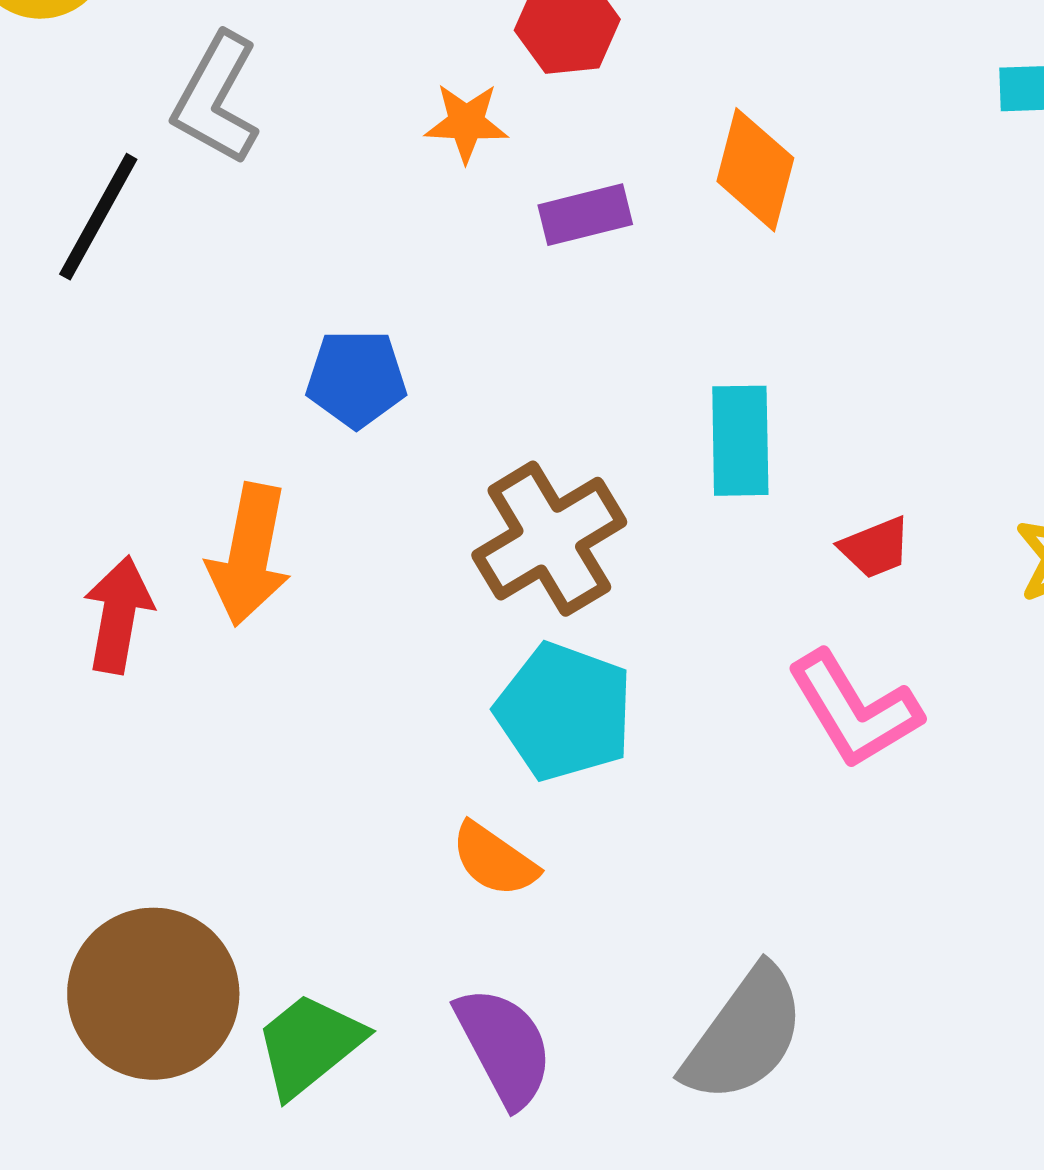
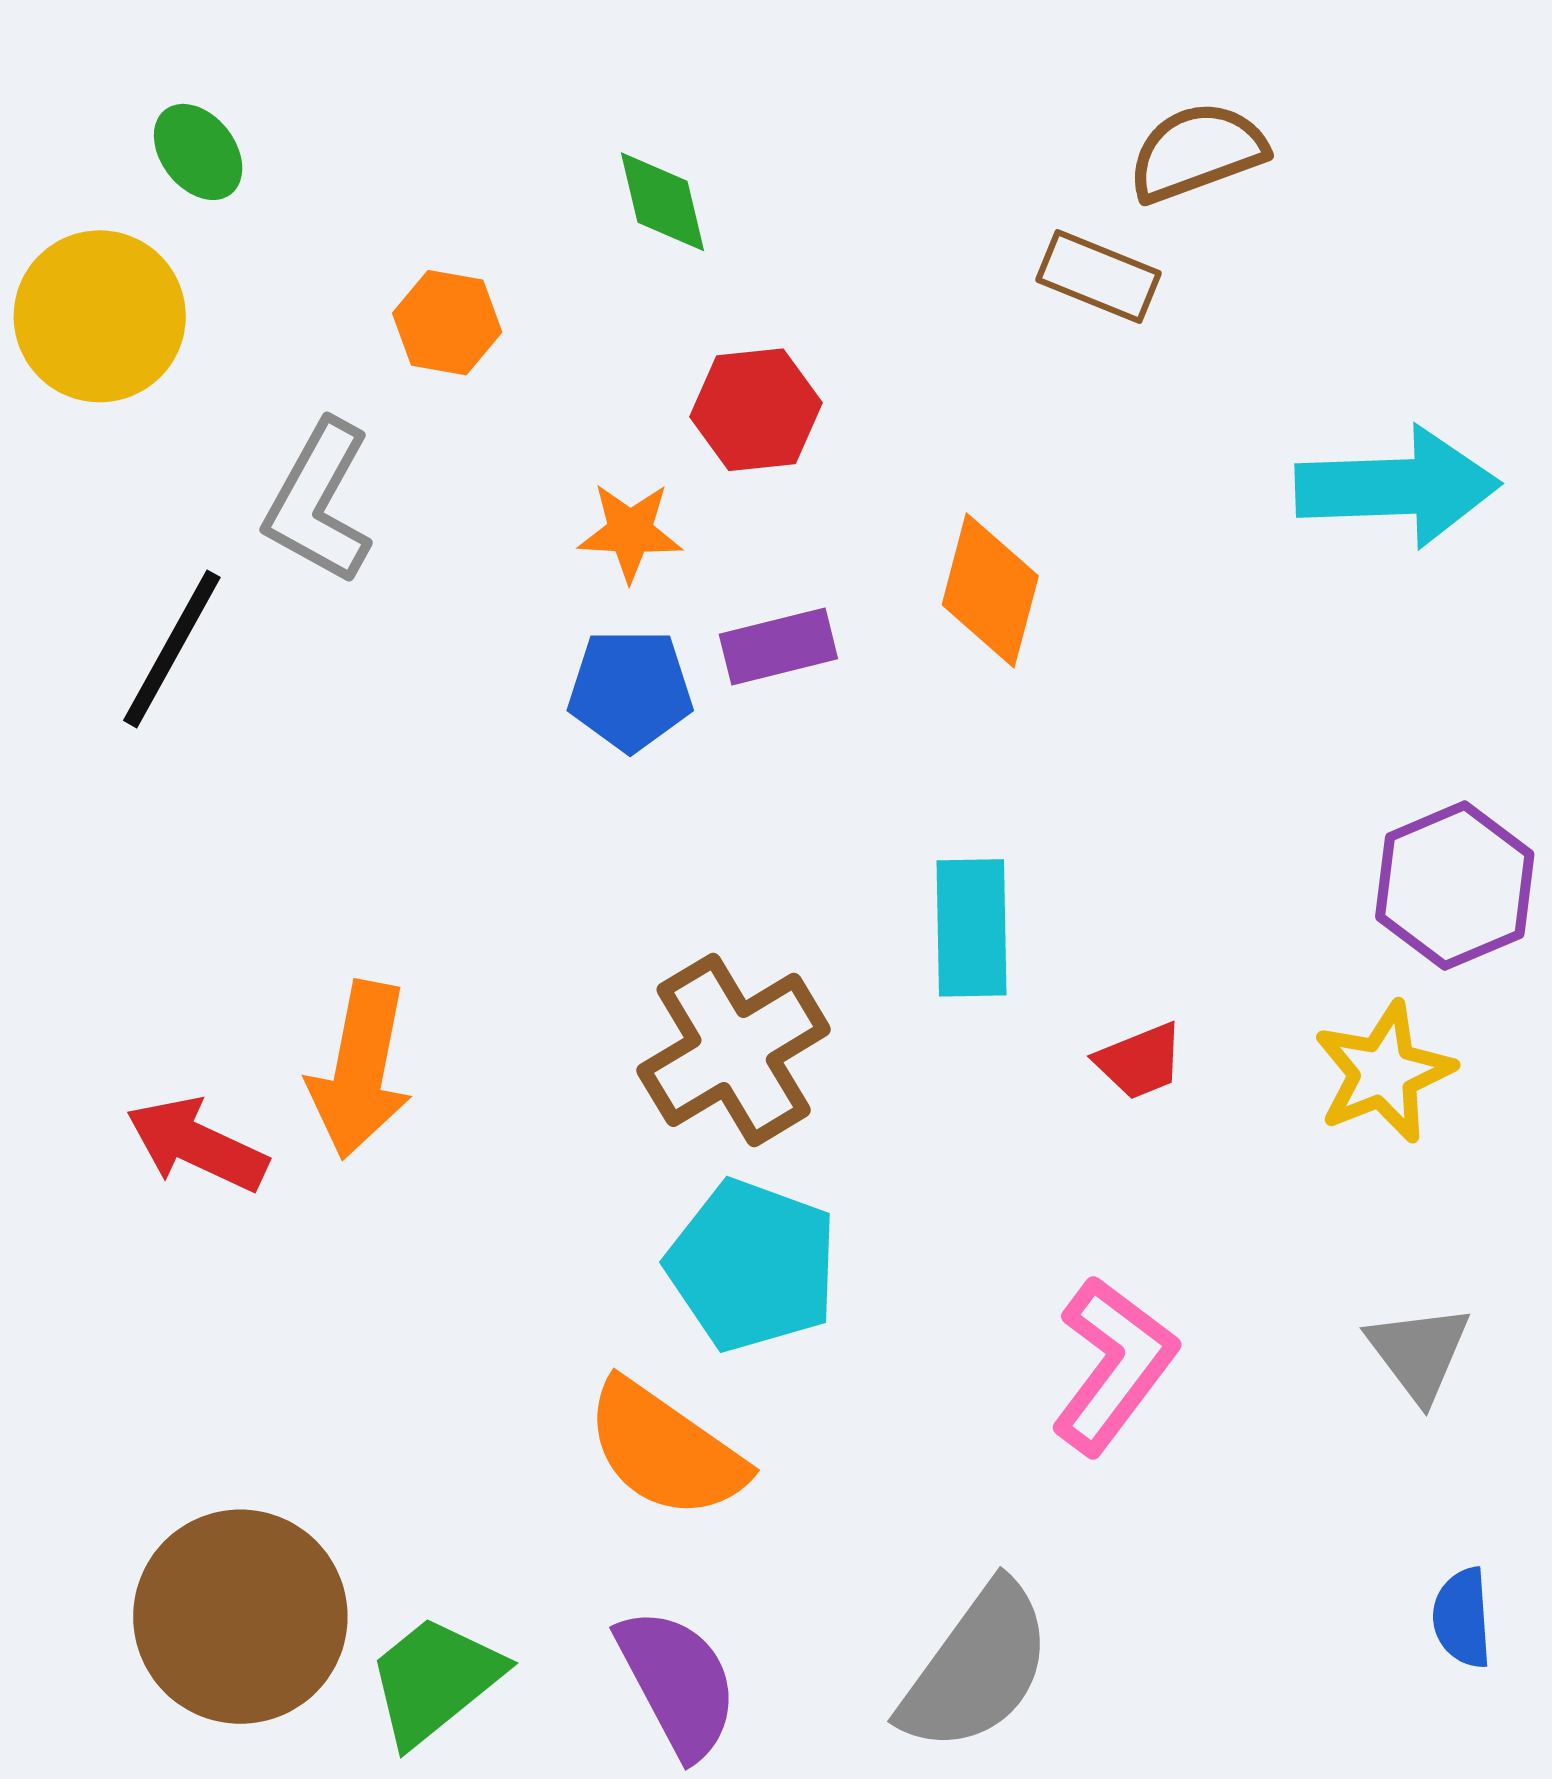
blue pentagon: (356, 379) -> (630, 690), moved
red arrow: (118, 615) -> (197, 1145), turned -75
pink L-shape: (854, 710) -> (1113, 1365), moved, turned -112
orange semicircle: (494, 860) -> (665, 1450), size x1.5

